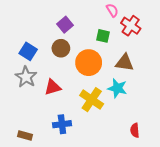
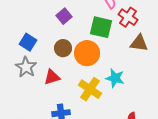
green square: (103, 36) -> (101, 27), size x1.6
brown circle: (61, 48) -> (63, 48), moved
brown triangle: (125, 63) -> (139, 43), moved

